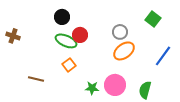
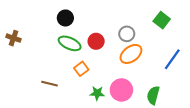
red circle: (80, 35) -> (96, 41), moved
orange square: (69, 65) -> (81, 69), moved
brown line: (36, 79) -> (49, 84), moved

